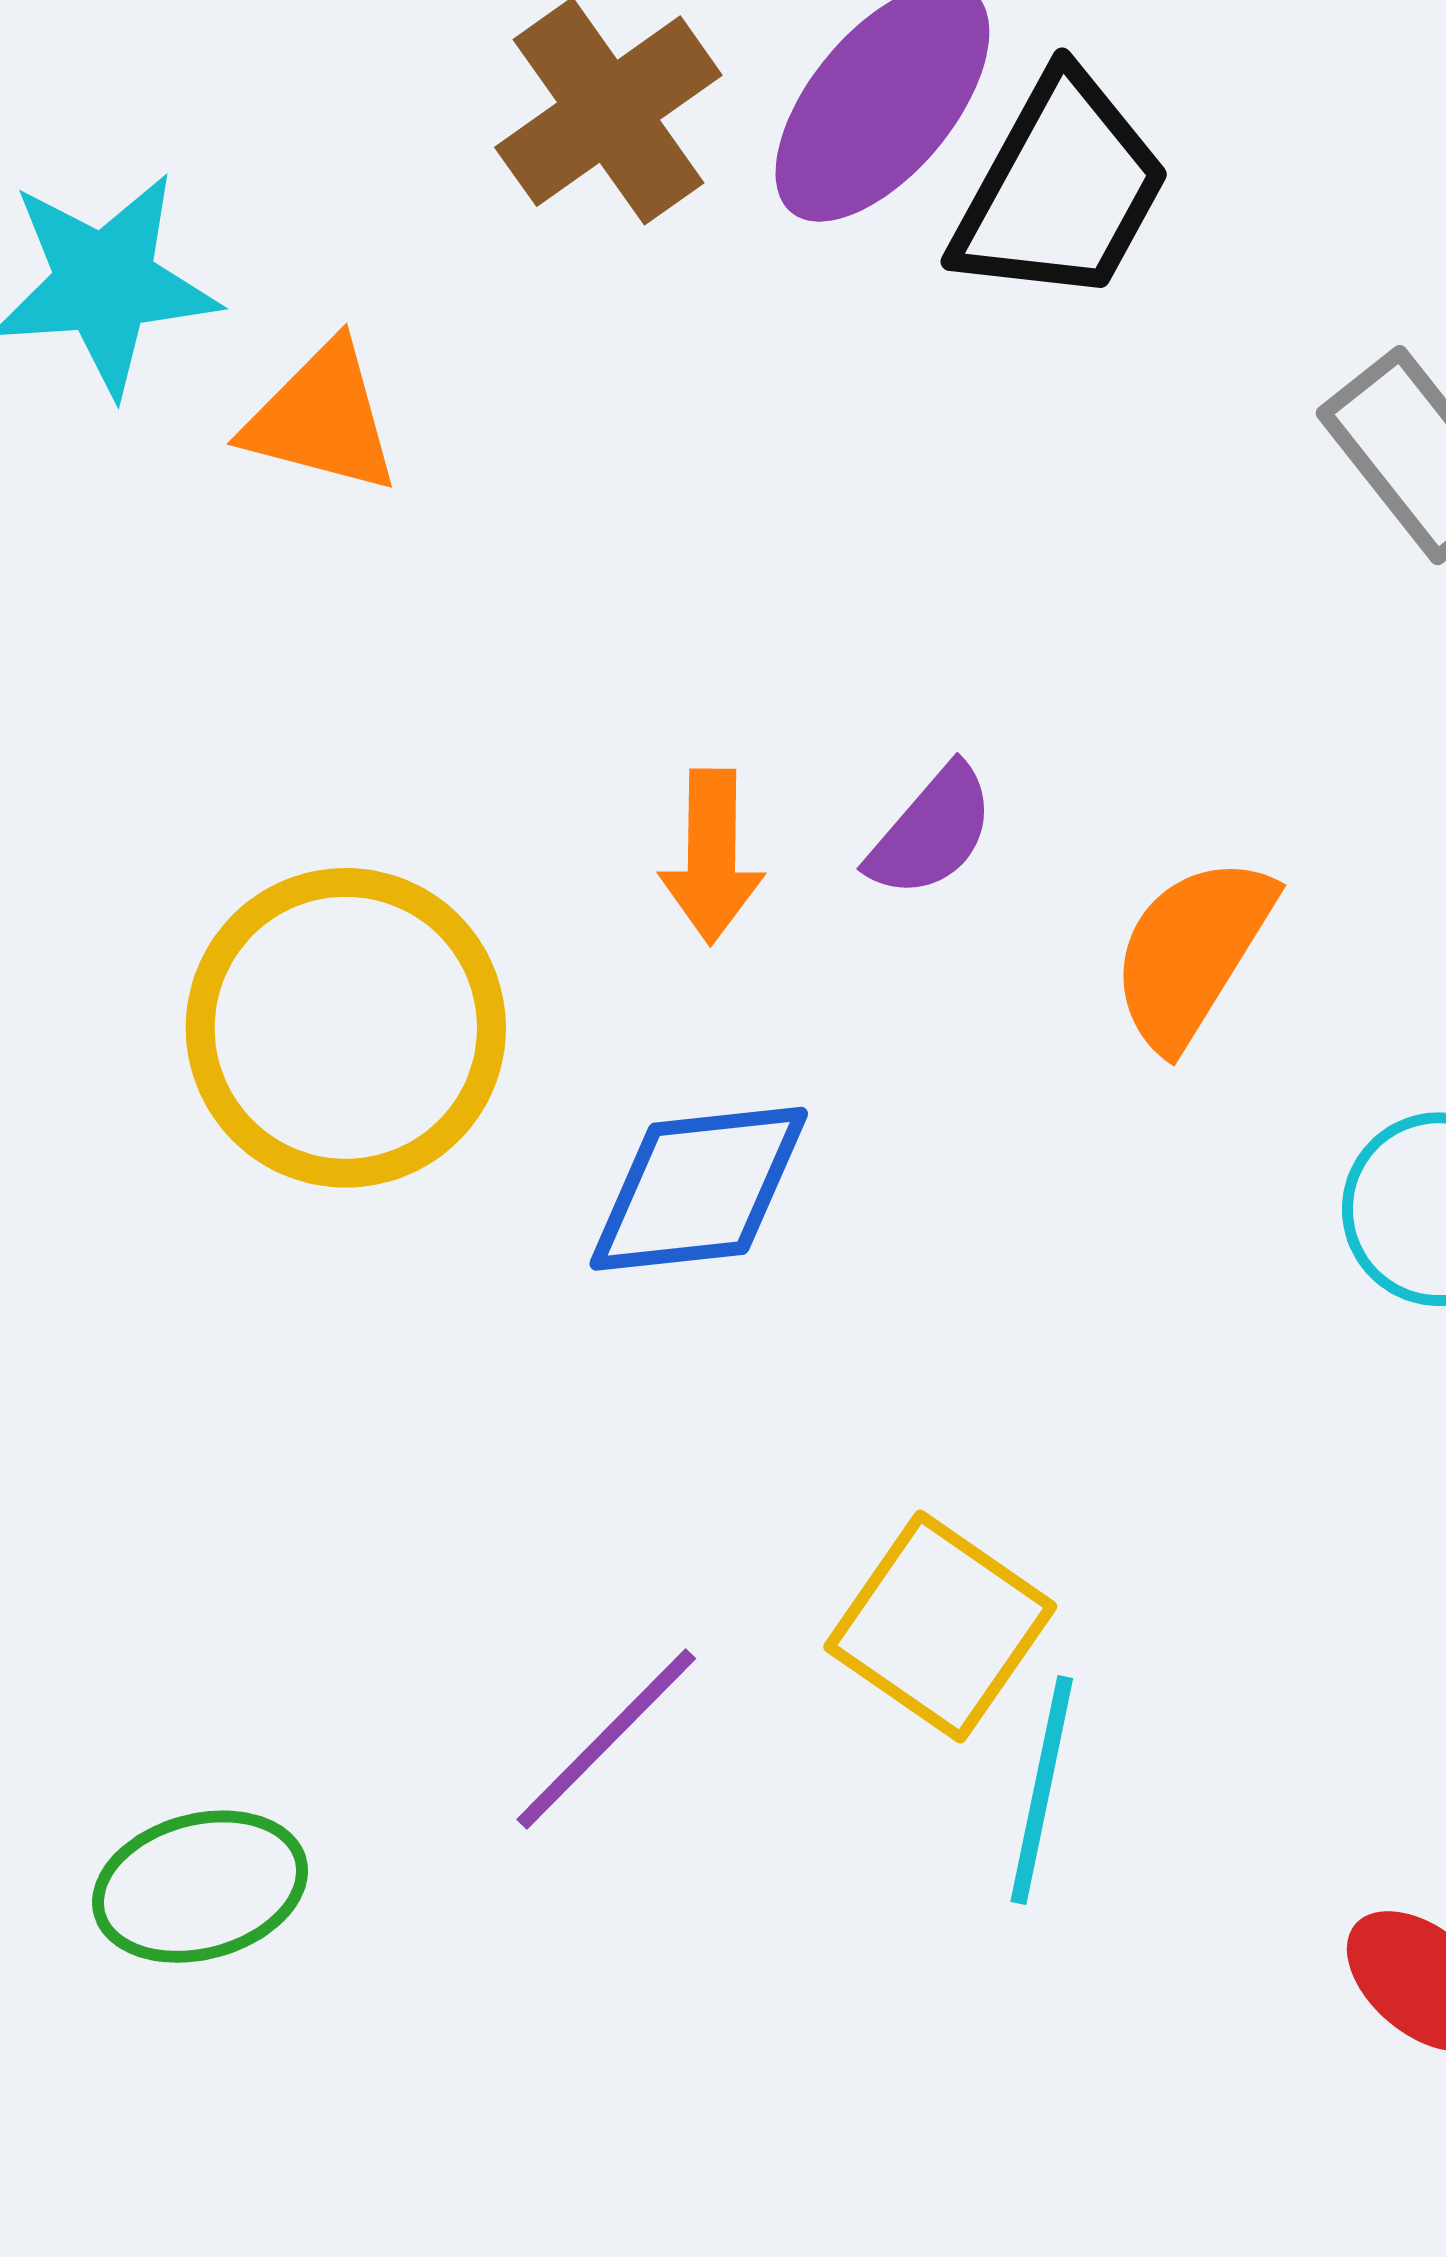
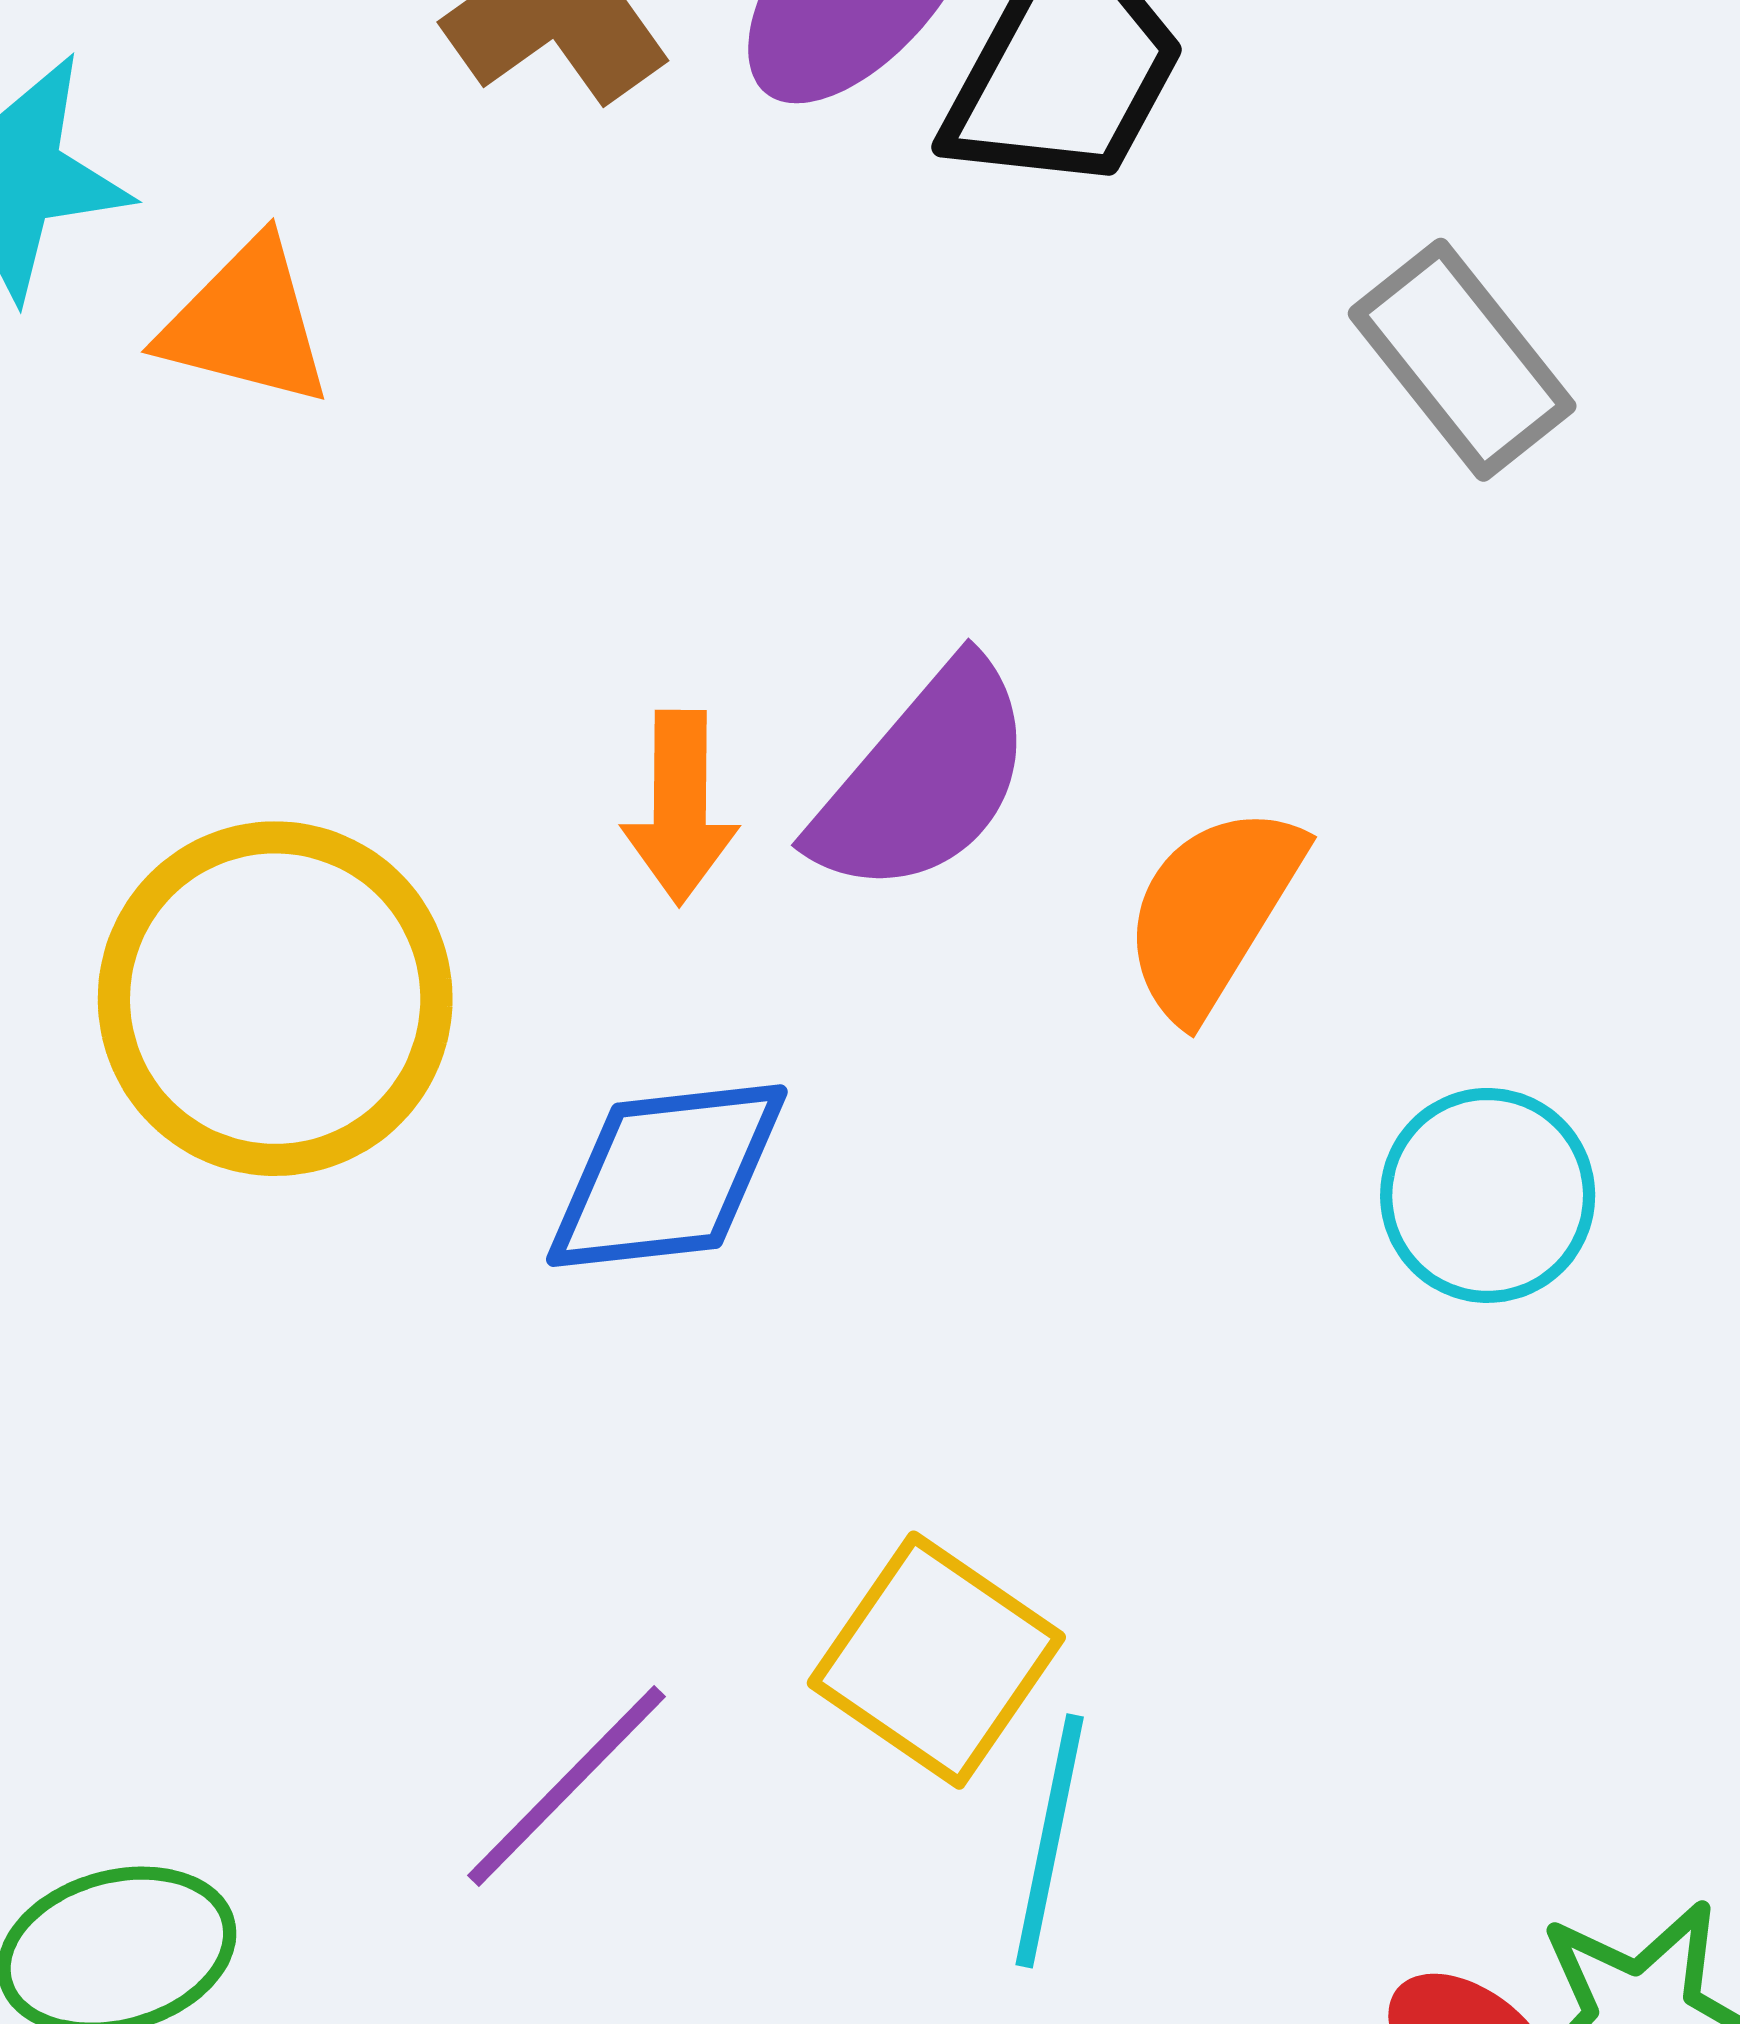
purple semicircle: (932, 832) -> (924, 779), size x1.6

